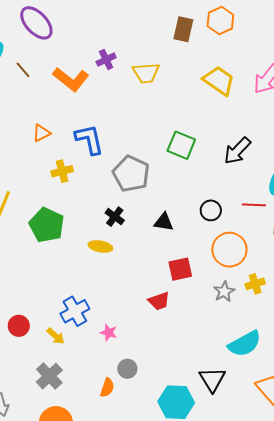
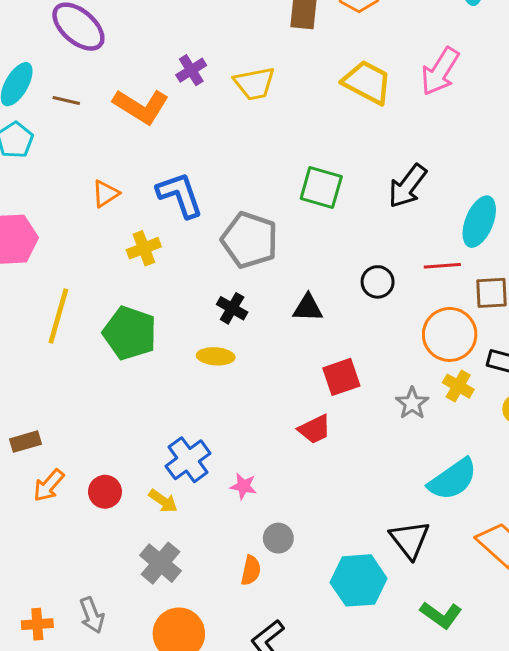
brown line: (23, 70) -> (66, 100), turned -30
orange circle: (229, 250) -> (450, 334), moved
yellow cross: (255, 284) -> (458, 386), turned -36

